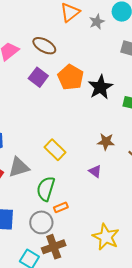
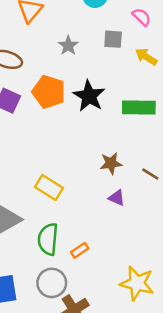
gray star: (97, 22) -> (68, 46), moved
purple triangle: (95, 171) -> (117, 198), moved
orange rectangle: (61, 207) -> (80, 250), moved

